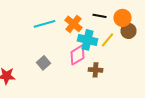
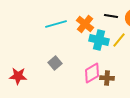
pink diamond: (78, 55) -> (92, 73), moved
brown cross: (96, 70) -> (107, 78), moved

